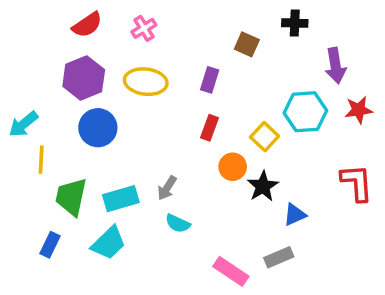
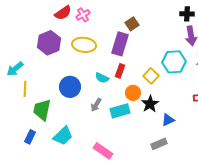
black cross: (295, 23) -> (187, 14), moved
red semicircle: (87, 25) -> (63, 13), moved
brown square: (247, 44) -> (132, 24), moved, turned 32
purple rectangle: (210, 80) -> (120, 44), size x1.6
blue circle: (98, 128) -> (70, 87), moved
cyan rectangle: (121, 199) -> (120, 111), moved
cyan semicircle: (178, 223) -> (102, 78), moved
pink rectangle: (231, 271) -> (103, 151), moved

